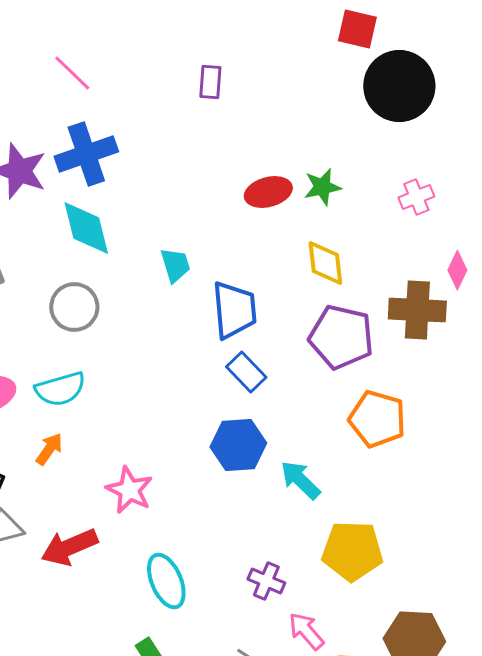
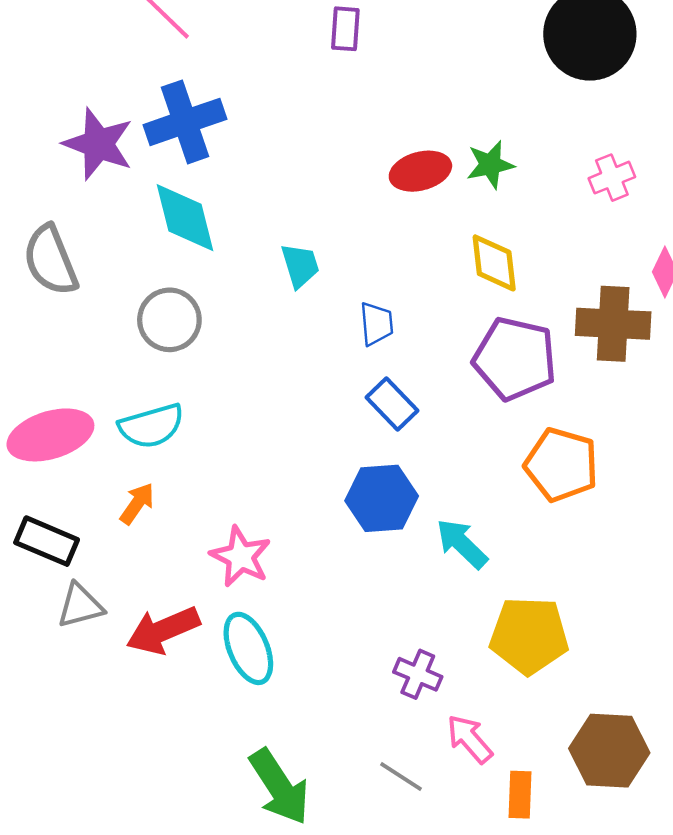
blue trapezoid: (234, 310) -> (376, 324), size x0.6
cyan ellipse: (166, 581) -> (248, 648), moved

